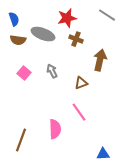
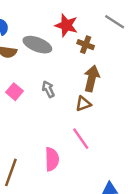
red star: (67, 18) -> (66, 25), turned 30
brown cross: (76, 39) -> (86, 45), moved
brown arrow: (100, 60) -> (92, 78), moved

